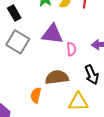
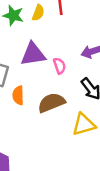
orange semicircle: (36, 95) -> (18, 95), moved

